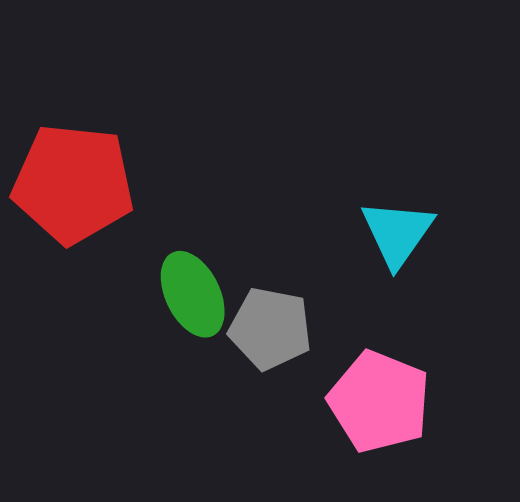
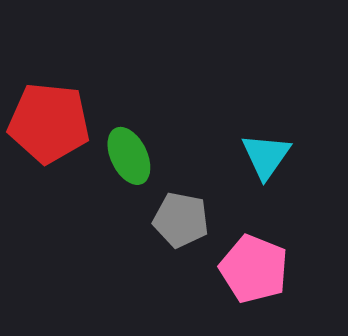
green ellipse: (193, 294) -> (129, 156), moved

